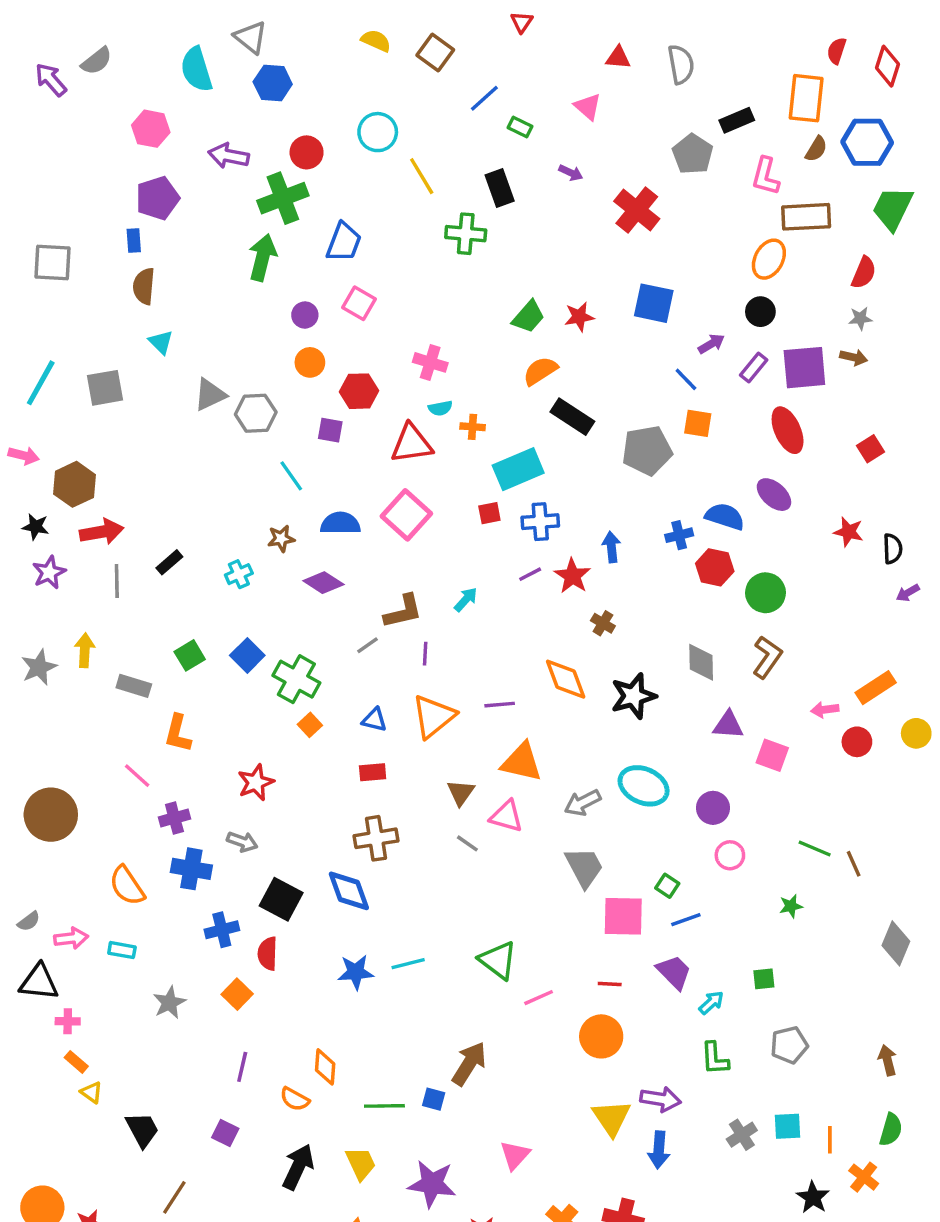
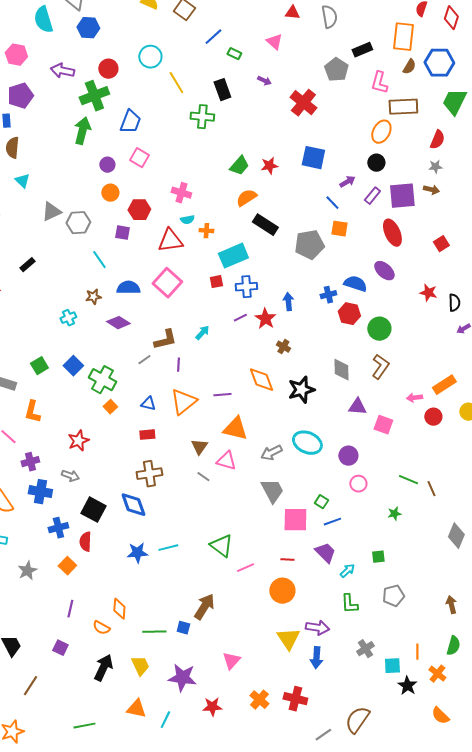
black rectangle: (169, 562) -> (27, 265), moved
cyan square: (788, 1126) -> (392, 666), moved

